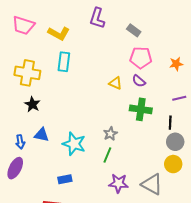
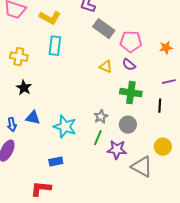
gray rectangle: (134, 30) -> (104, 29), moved, size x1.5
yellow cross: (27, 73) -> (19, 57), size x0.7
gray circle: (175, 142) -> (128, 125), moved
purple star: (118, 183) -> (117, 150), moved

